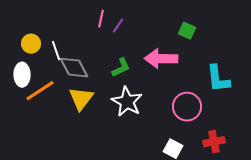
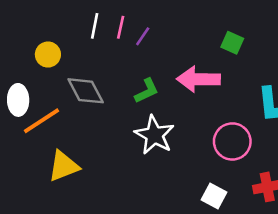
yellow circle: (31, 44) -> (48, 55), moved
white line: (56, 51) -> (95, 26), moved, turned 30
yellow triangle: (81, 99) -> (64, 166), moved, turned 32

